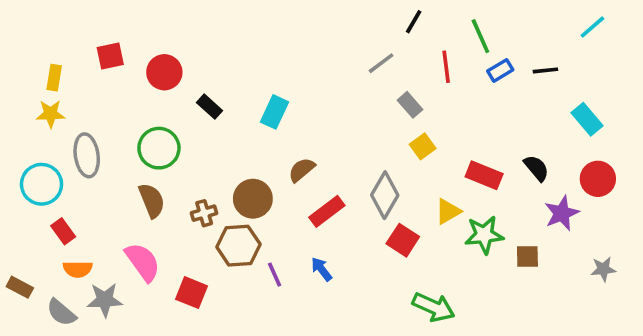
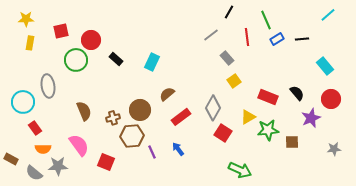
yellow star: (51, 114) -> (26, 19), moved
green circle: (159, 148) -> (76, 60), moved

